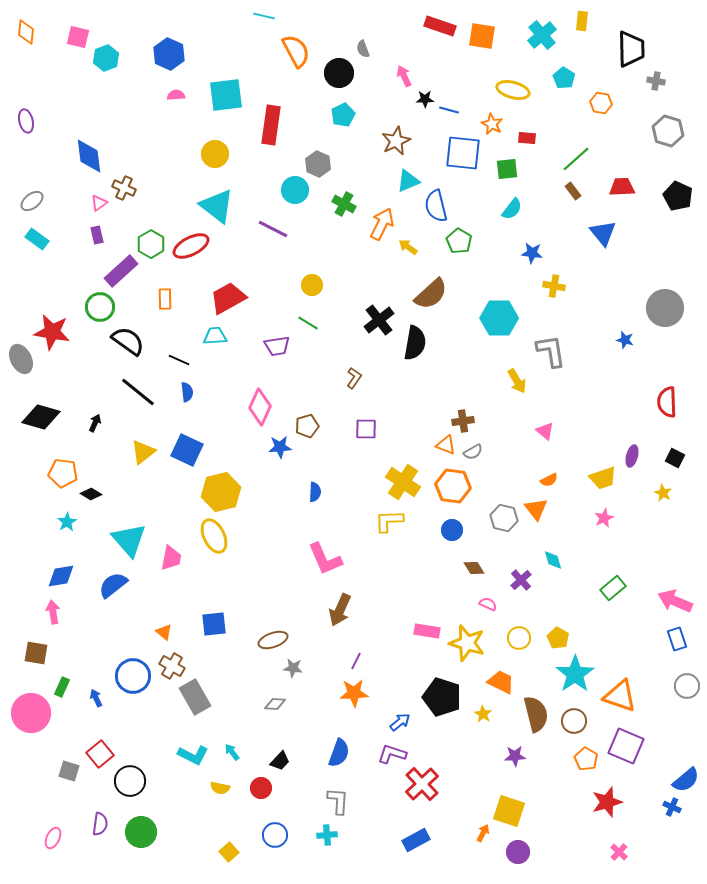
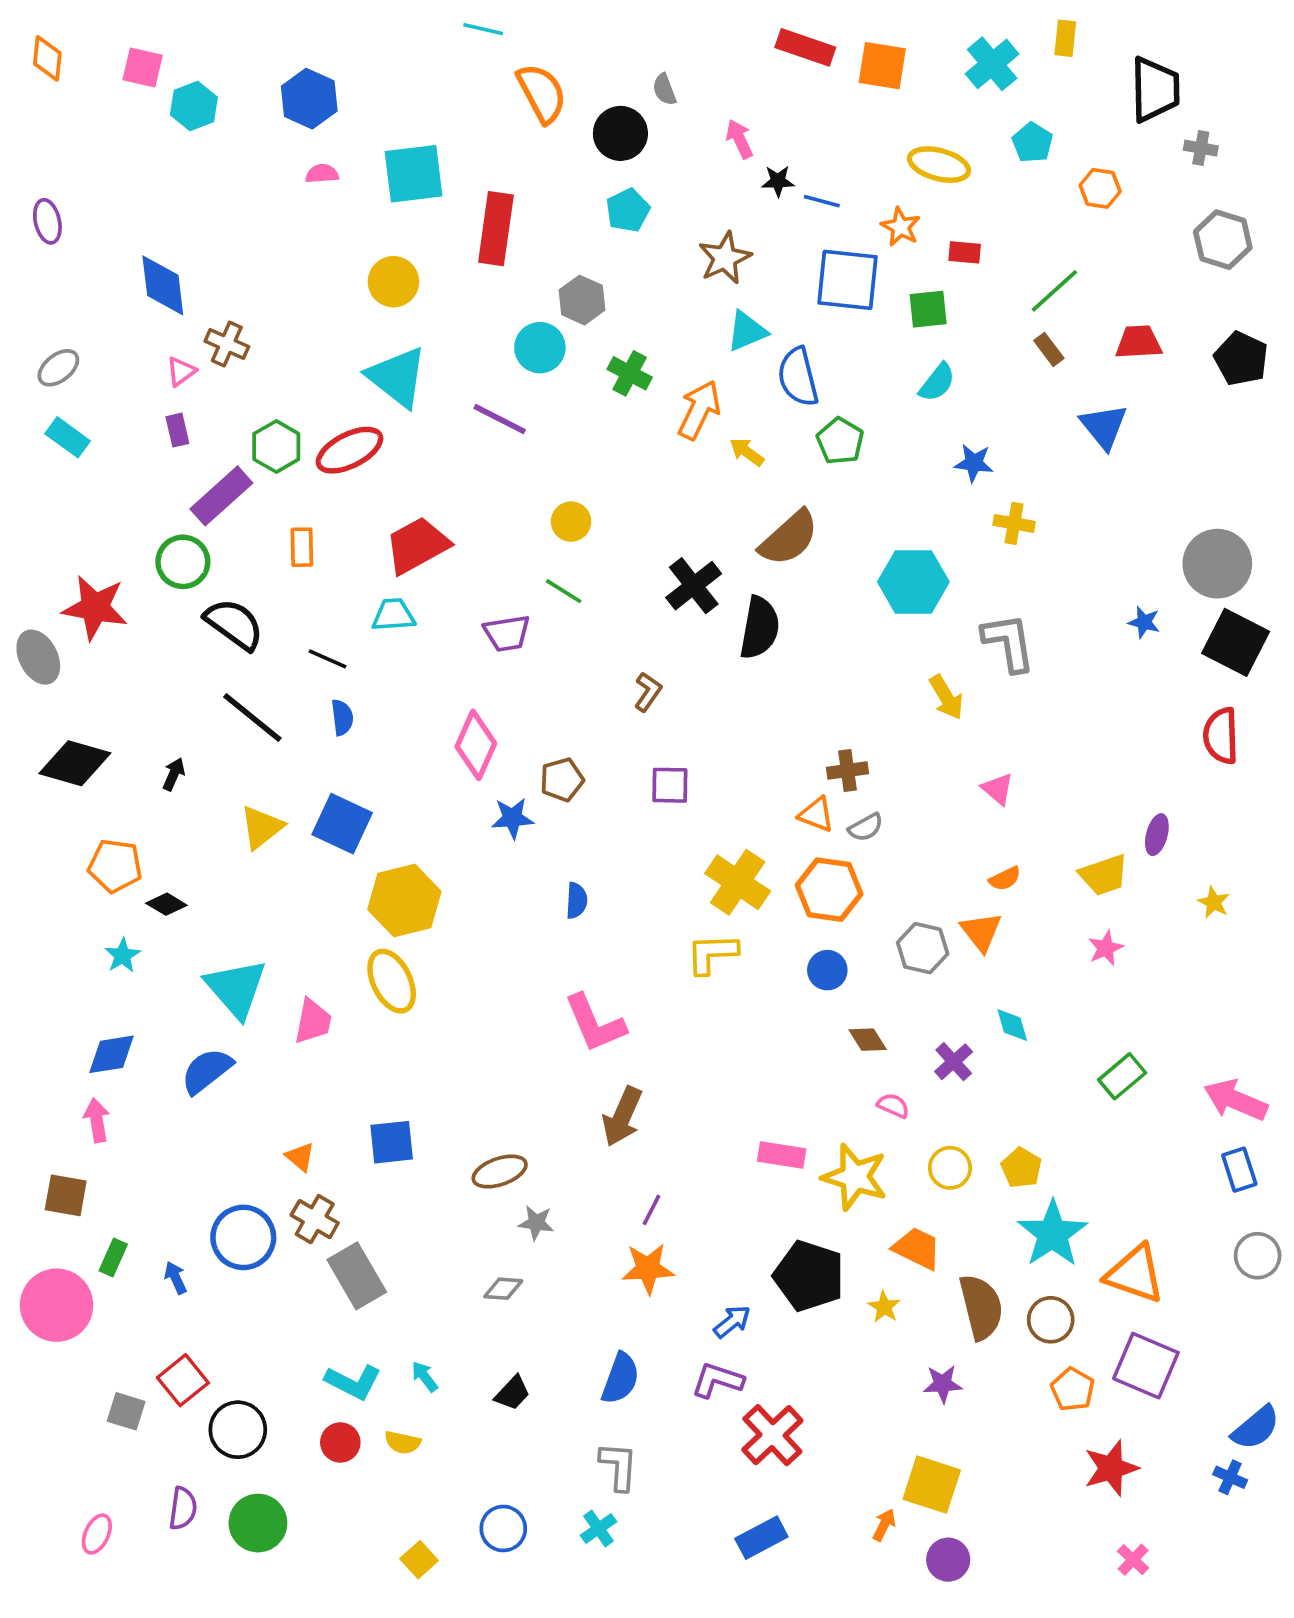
black square: (675, 458) -> (1236, 642), moved, size x1.8
red circle: (261, 788) -> (340, 1442), moved
cyan cross: (327, 835) -> (598, 1529), turned -30

